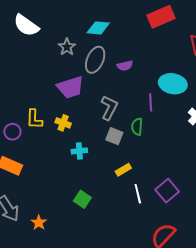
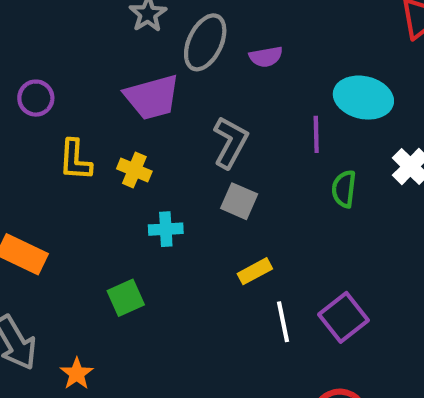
green semicircle: (137, 127) -> (344, 189), moved
purple circle: (12, 132) -> (36, 98), moved
green square: (82, 199) -> (126, 298), moved, turned 30

